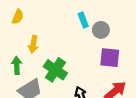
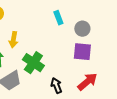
gray circle: (101, 30) -> (82, 29), moved

